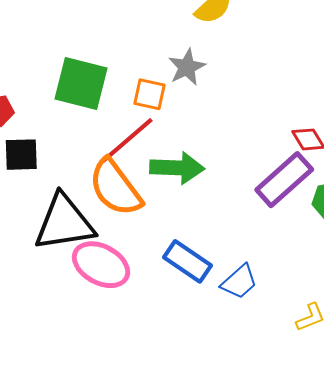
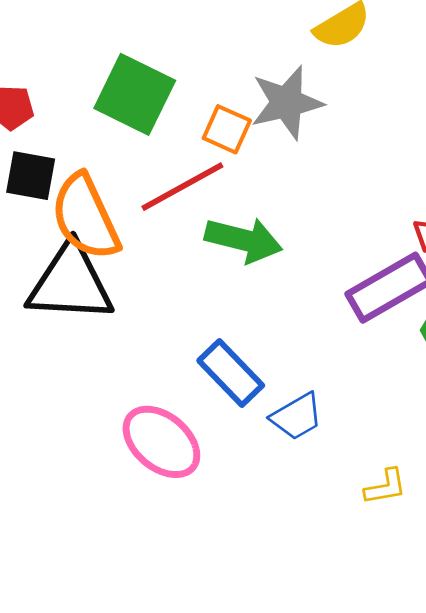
gray star: (187, 67) -> (287, 103), size x1.4
orange semicircle: (115, 188) -> (85, 217), moved
pink ellipse: (101, 265) -> (161, 442), moved

